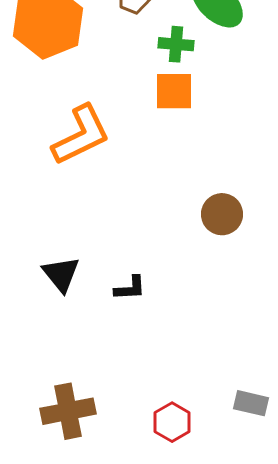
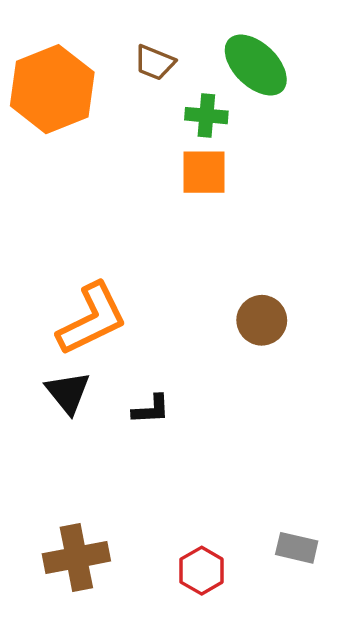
orange L-shape: (81, 135) -> (92, 319), moved

